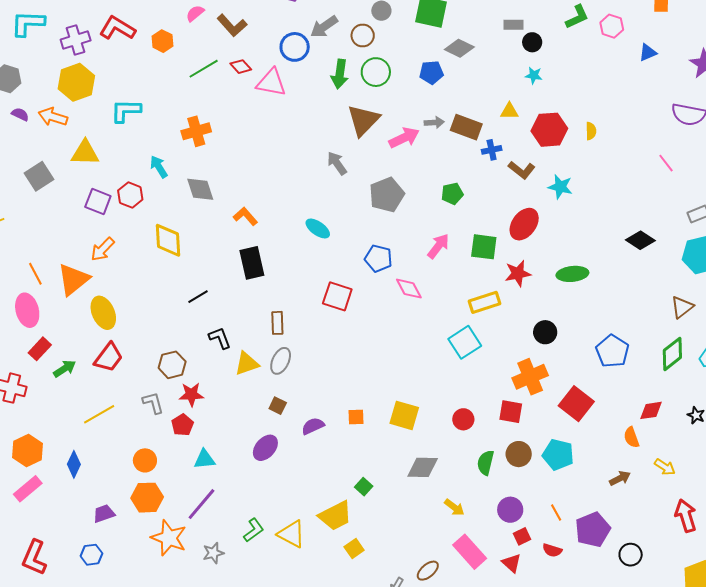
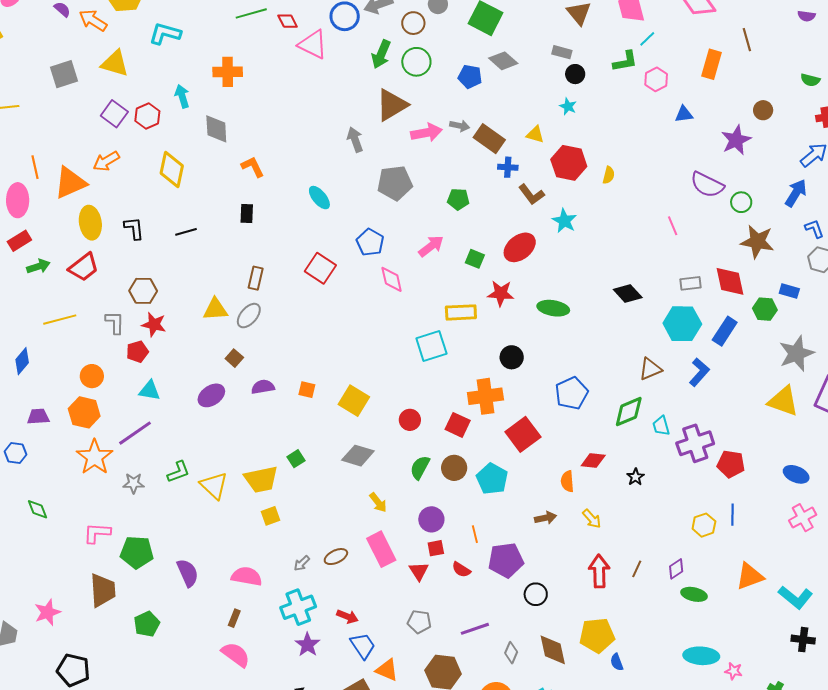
green square: (484, 247) -> (475, 259), size x0.7
black rectangle: (252, 263) -> (247, 213), size x0.6
black L-shape: (220, 338) -> (134, 228), moved

